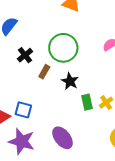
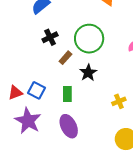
green rectangle: (87, 102) -> (67, 94), moved

